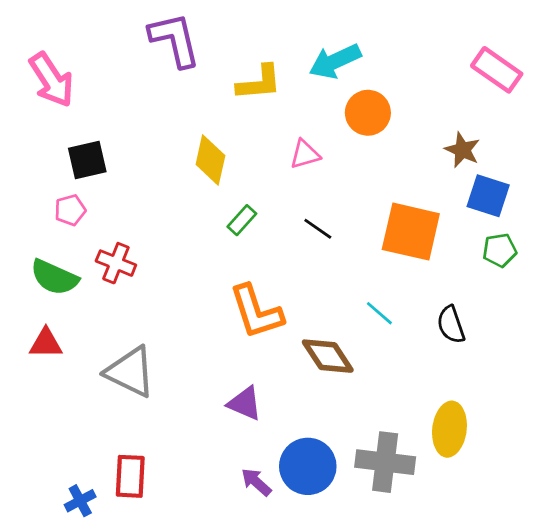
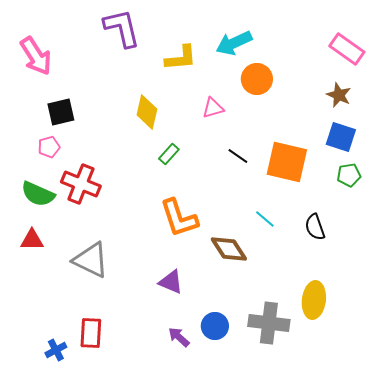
brown star: (462, 150) -> (339, 95), moved
black line: (318, 229) -> (238, 156), moved
red cross: (116, 263) -> (81, 184), size x1.4
blue circle: (308, 466) -> (215, 326), size x0.7

